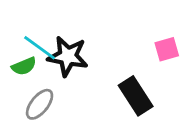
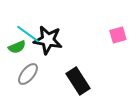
black rectangle: (136, 96) -> (78, 81), moved

